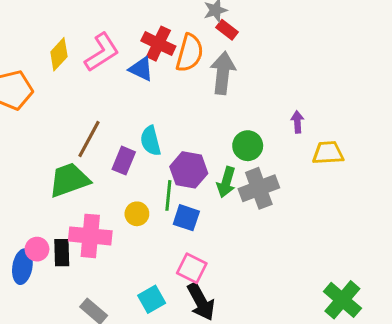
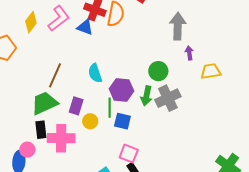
gray arrow: (223, 73) -> (178, 26), moved
purple rectangle: (124, 161) -> (76, 106), moved
black rectangle: (62, 253) -> (41, 130), moved

